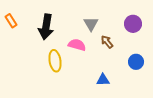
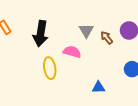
brown arrow: (107, 42) -> (107, 38), moved

